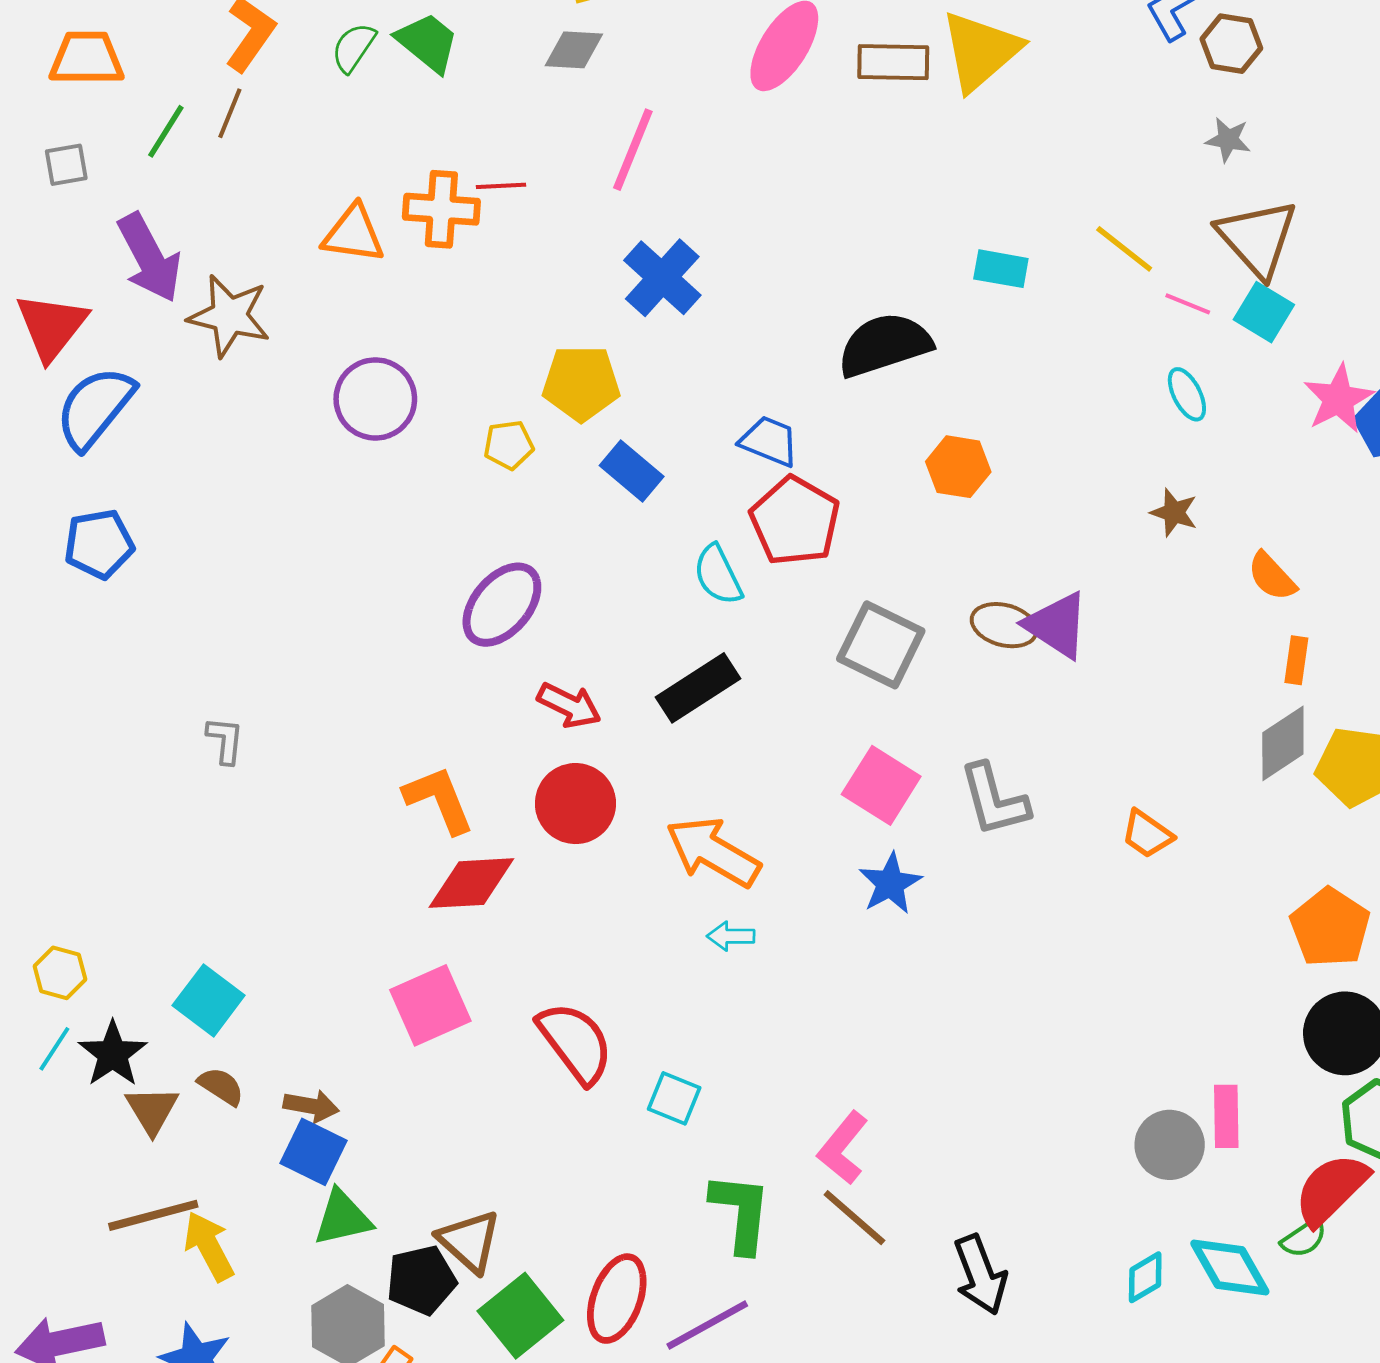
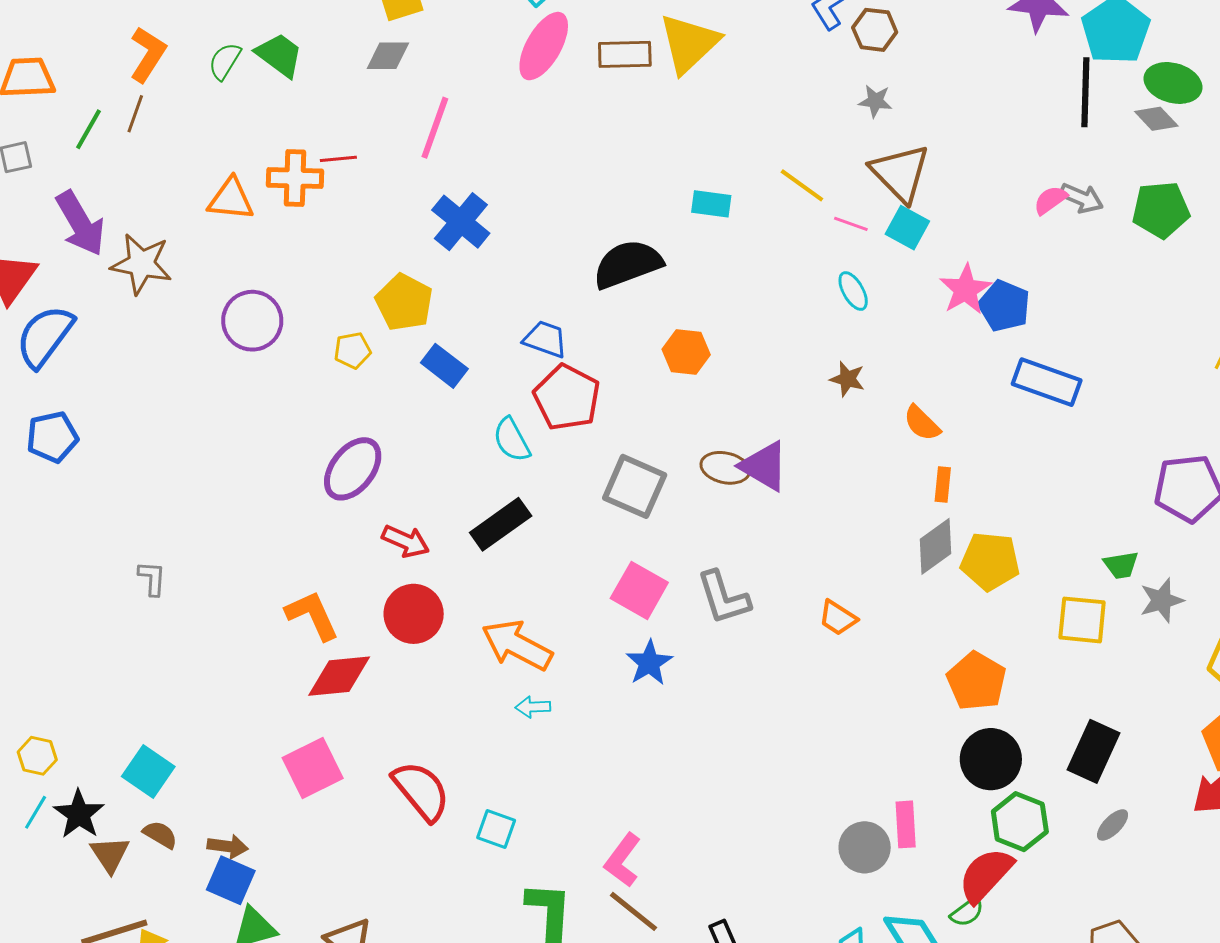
yellow pentagon: (581, 383) -> (404, 302), turned 30

